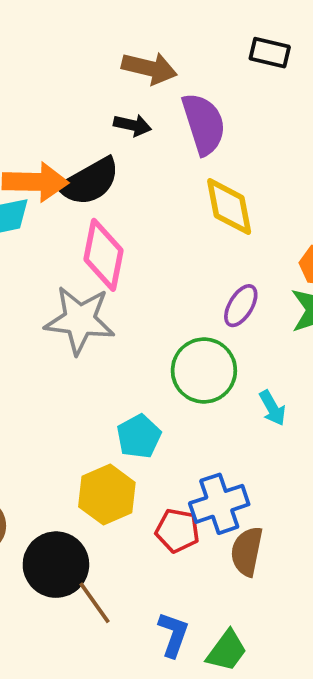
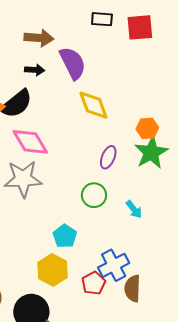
pink diamond: (104, 255) -> (30, 142), turned -33
green circle: (204, 371) -> (94, 195), size x0.7
red pentagon: (177, 531) -> (94, 283), turned -30

